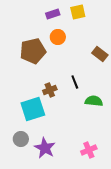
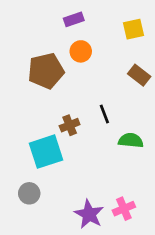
yellow square: (78, 12) -> (134, 29), moved
purple star: (45, 148) -> (89, 214), moved

